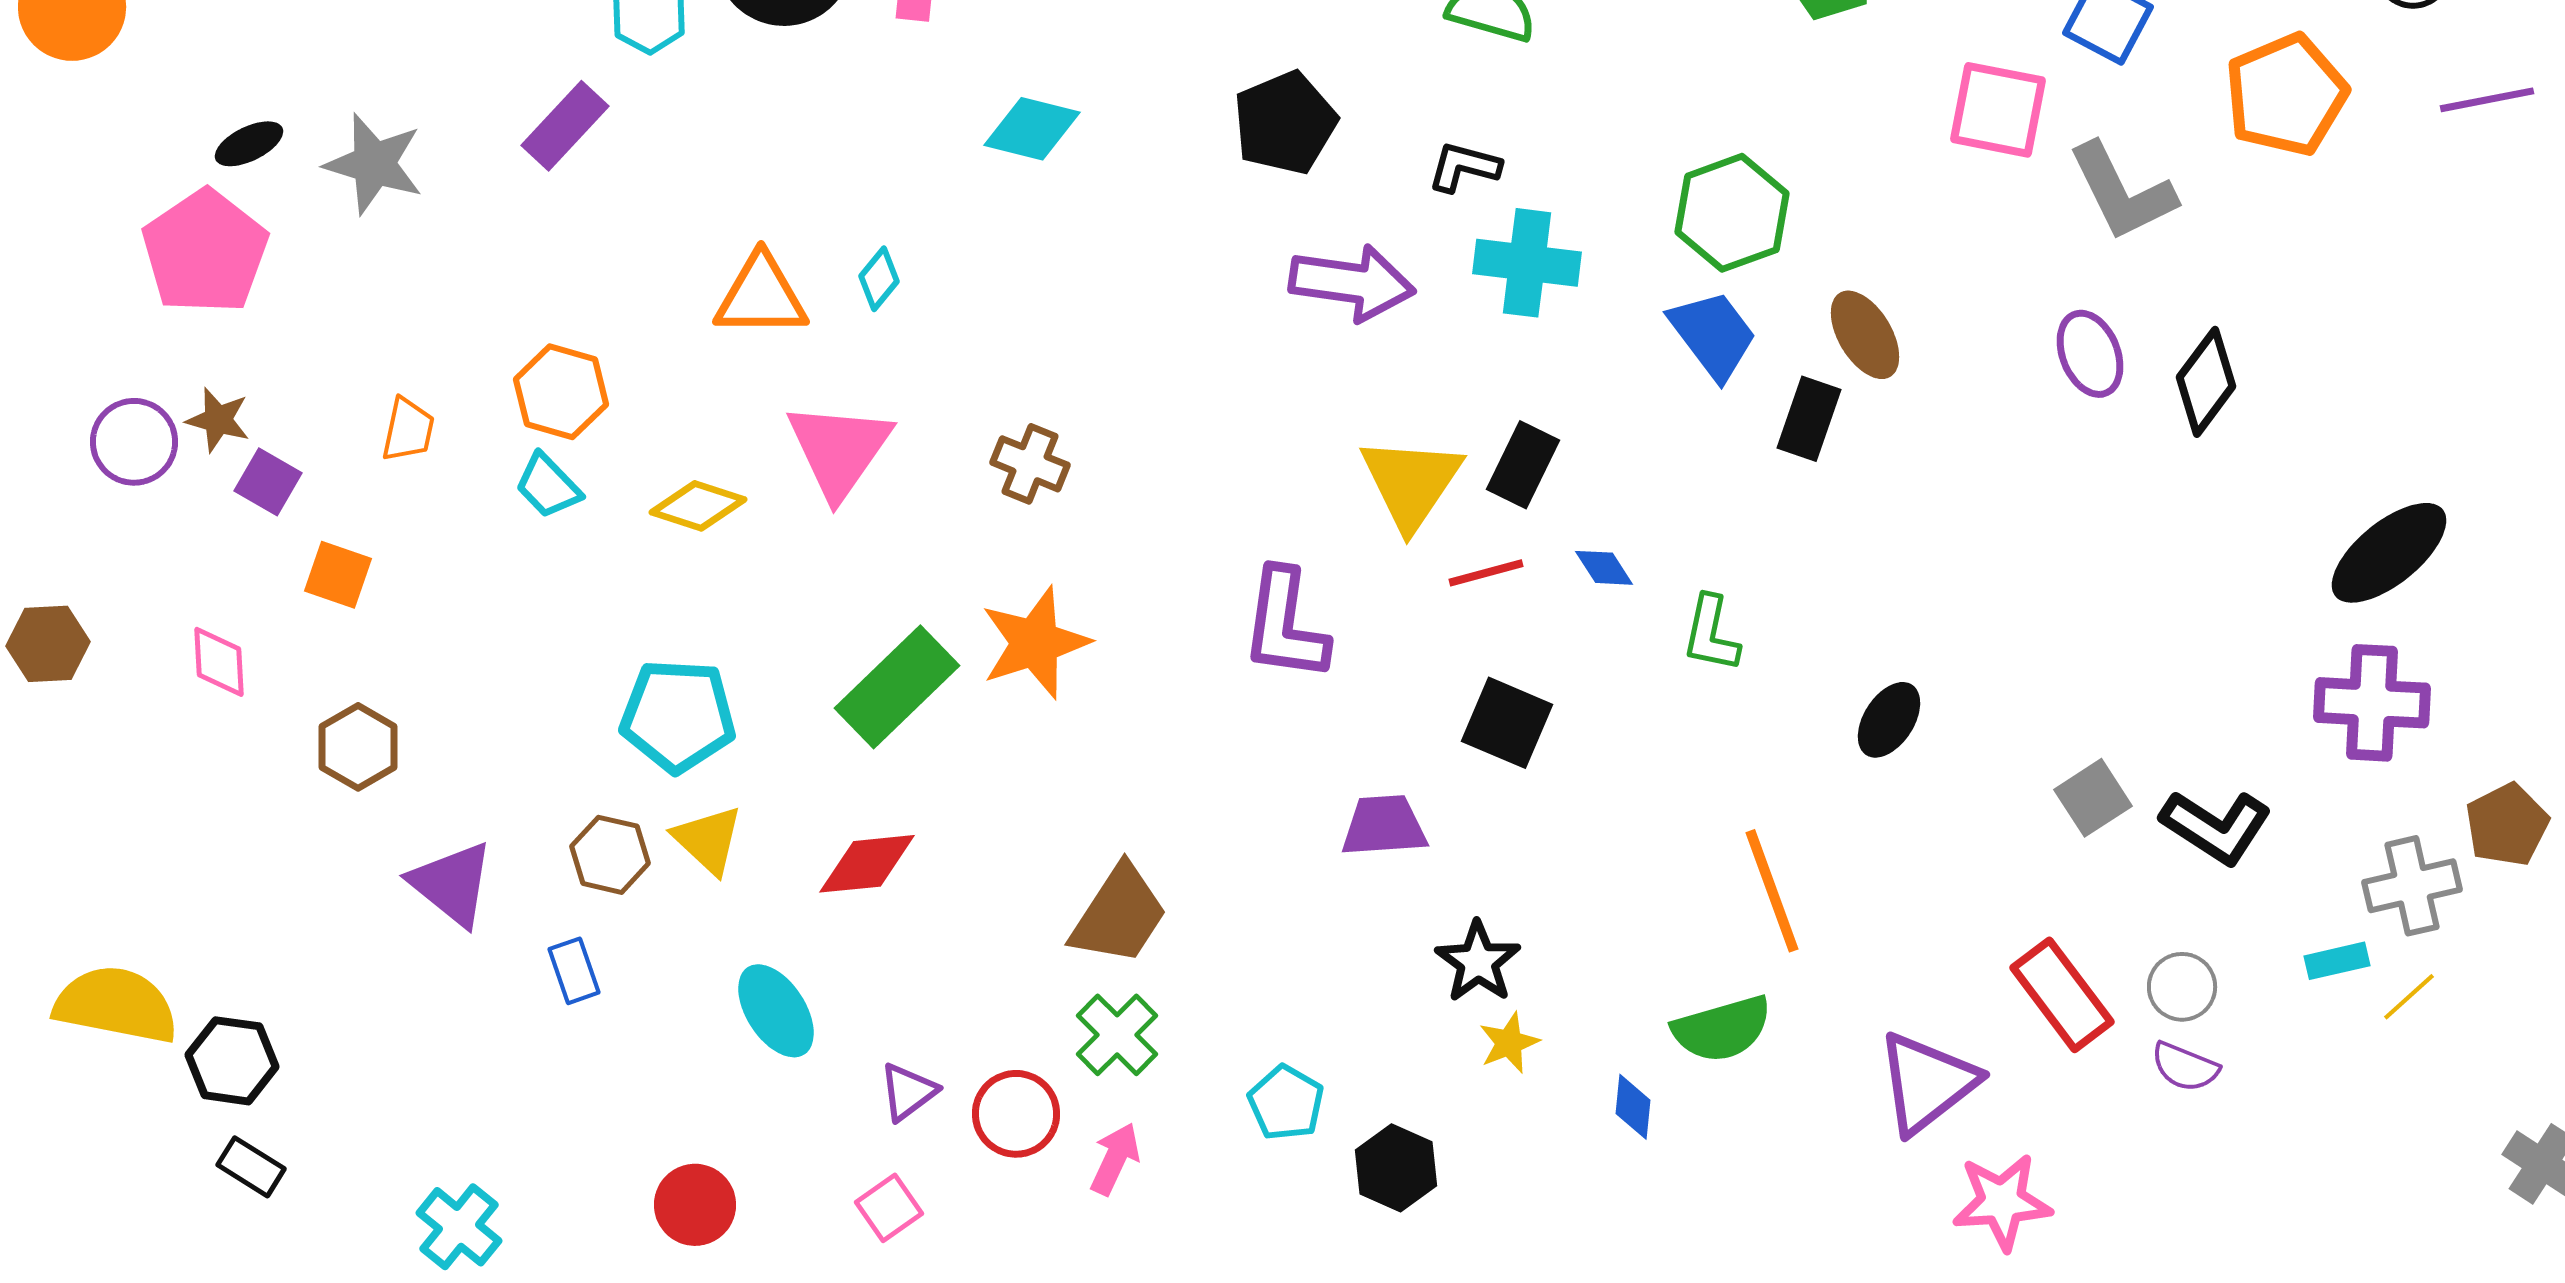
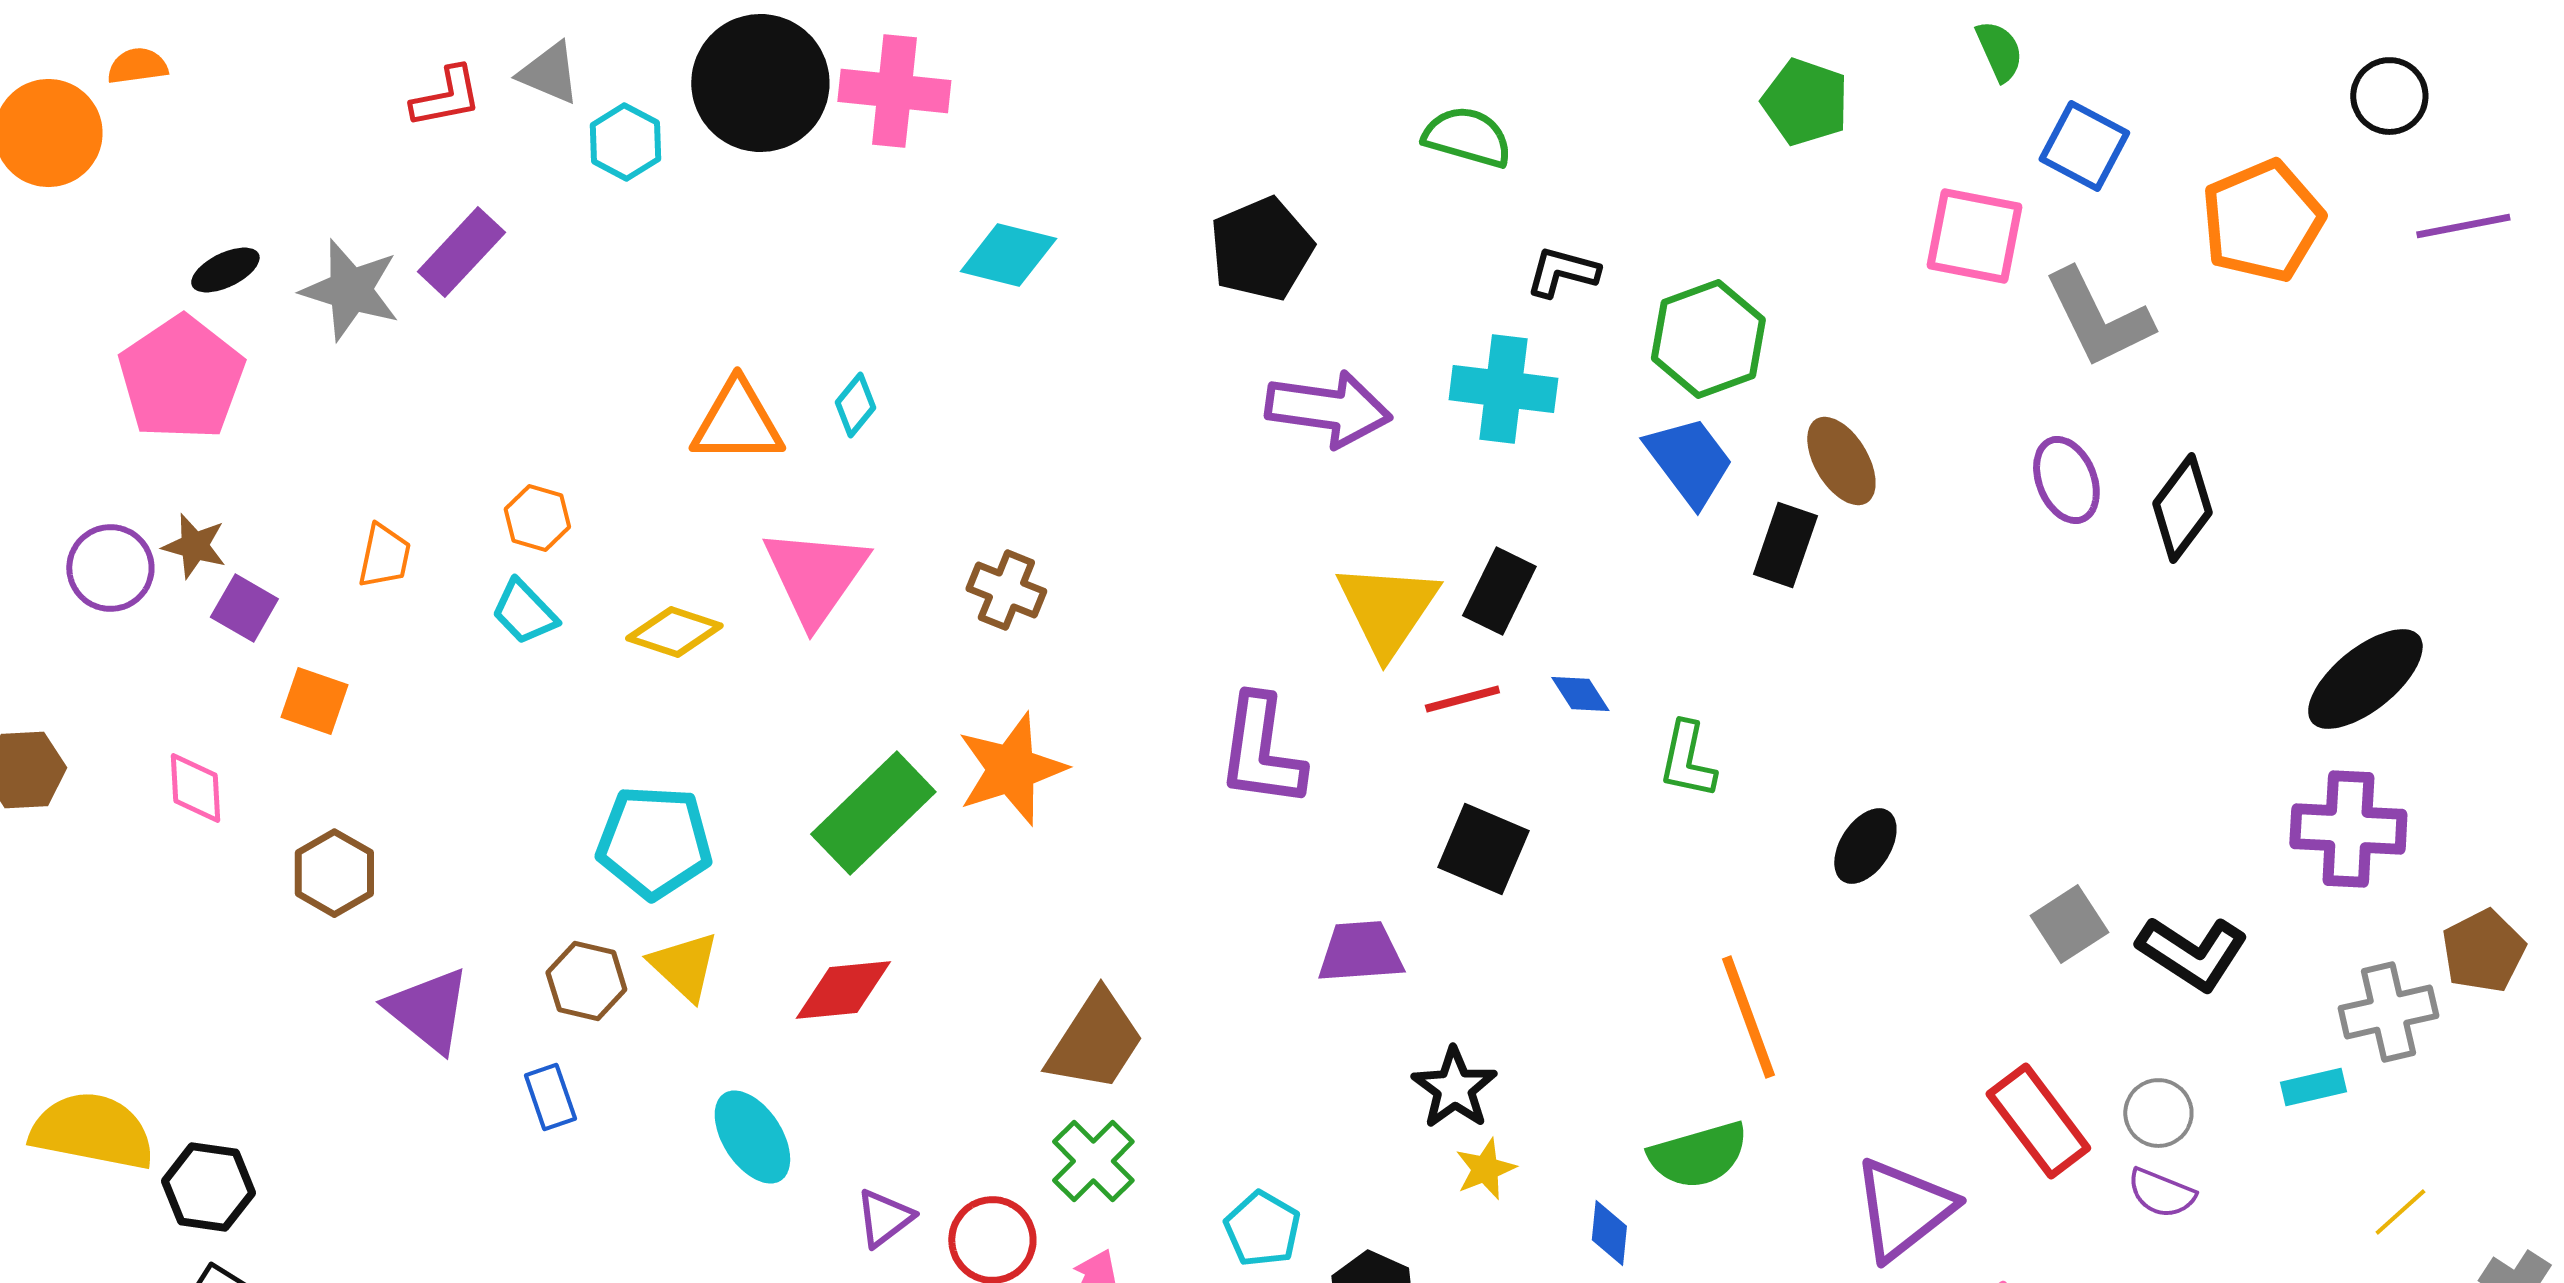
purple rectangle: (565, 126) -> (461, 252), moved
black L-shape: (1464, 167) -> (1562, 272), moved
orange hexagon: (561, 392) -> (537, 518), size x0.7
yellow line: (2409, 997) -> (2400, 1212), moved

